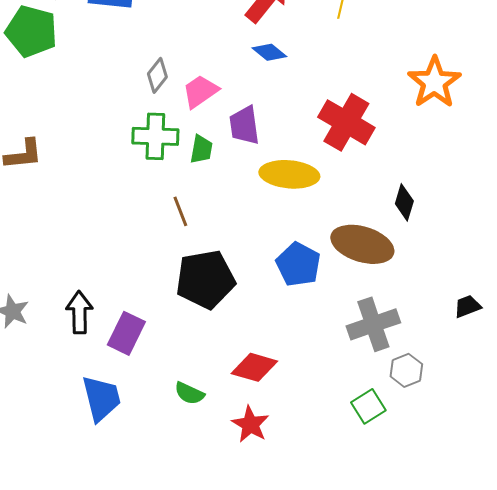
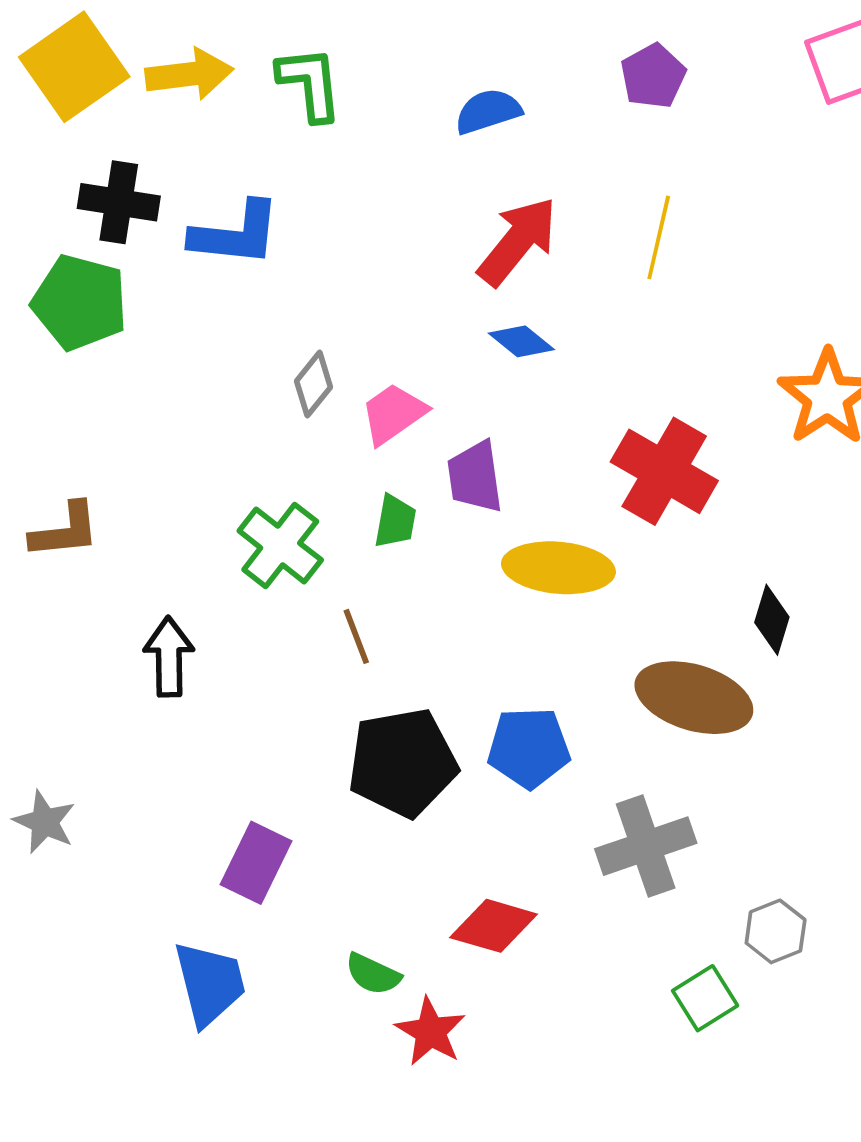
green cross: (155, 136) -> (280, 545), moved, turned 36
blue pentagon: (298, 264) -> (529, 748), moved, turned -30
black arrow: (79, 312) -> (169, 657), moved
gray cross: (373, 324) -> (646, 846), moved
red star: (250, 424) -> (430, 1032), moved

